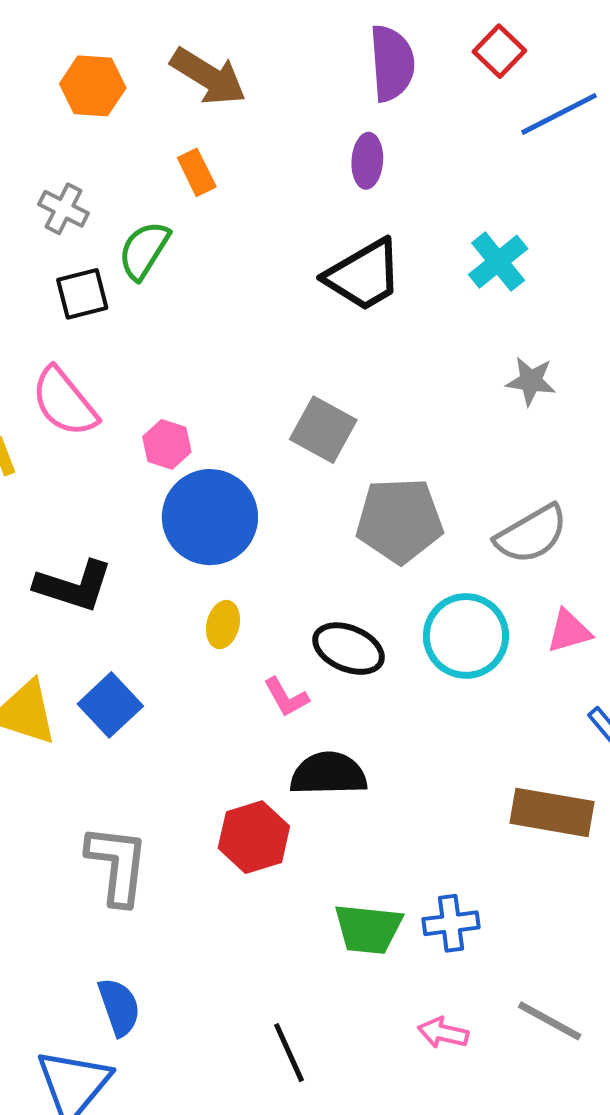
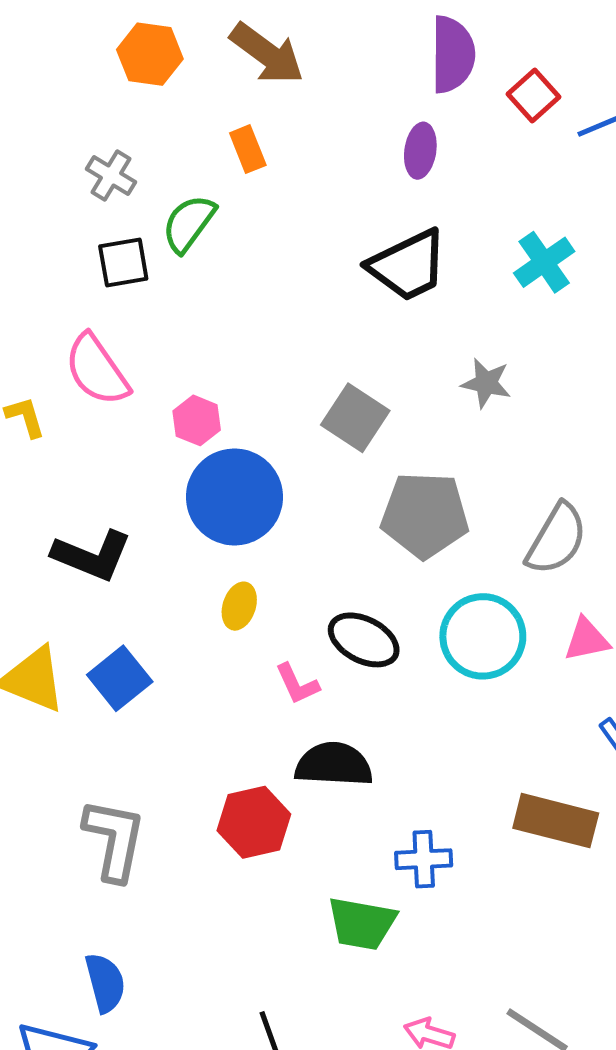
red square: (499, 51) -> (534, 95), moved
gray star: (531, 381) -> (486, 383), moved
gray semicircle: (531, 534) -> (557, 539), turned -34
blue cross: (451, 923) -> (424, 859), moved

